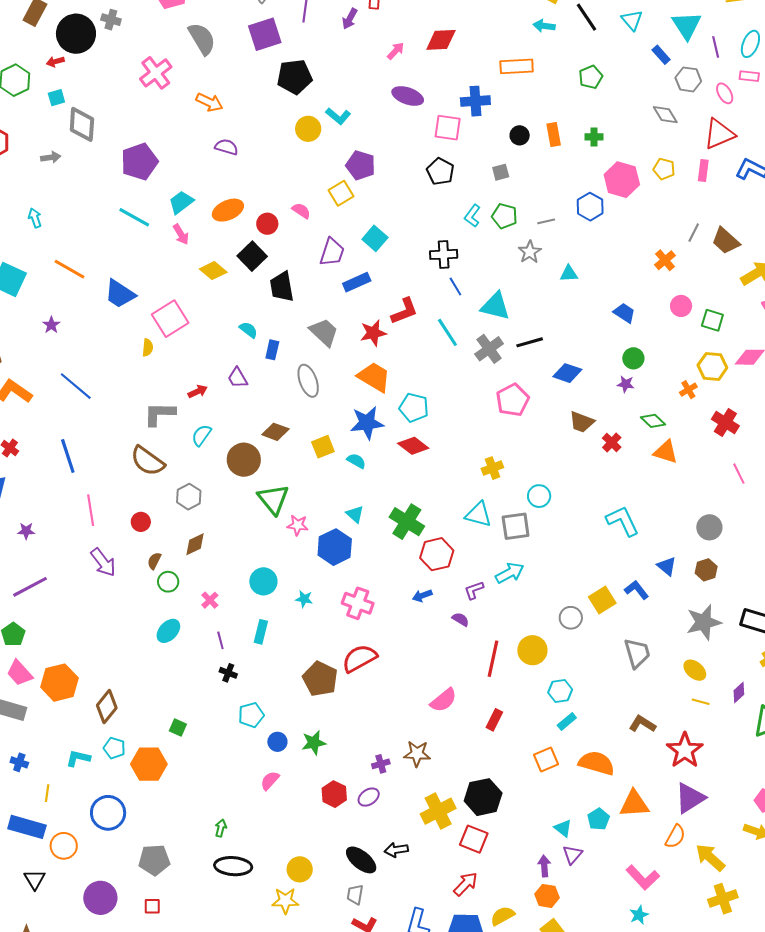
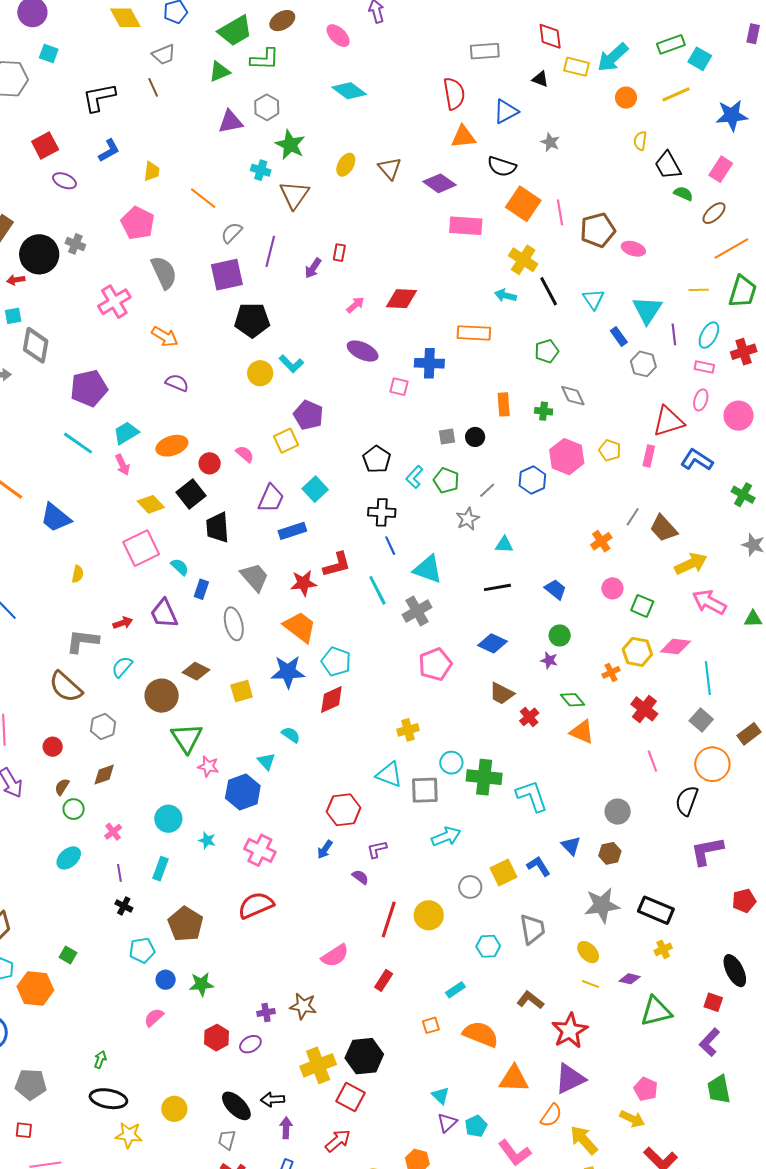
pink ellipse: (725, 93) -> (701, 400), moved, turned 40
gray diamond: (665, 115) -> (573, 396), moved
pink square: (448, 128) -> (399, 387), size x0.7
black circle: (520, 135) -> (475, 437), moved
black pentagon: (440, 171) -> (377, 459), moved
gray line: (546, 221) -> (487, 490), turned -36
pink square: (170, 319) -> (141, 548), moved
black line: (530, 342) -> (497, 587), moved
purple trapezoid: (238, 378) -> (164, 614), size x1.4
red diamond: (413, 446) -> (331, 700), turned -68
cyan semicircle: (356, 461) -> (291, 735), moved
green cross: (407, 522) -> (484, 777), moved, turned -32
cyan arrow: (510, 573) -> (446, 837), moved
blue arrow: (422, 596) -> (325, 849), turned -42
brown pentagon: (320, 679) -> (186, 924), moved
cyan hexagon: (560, 691) -> (488, 946), moved
purple diamond: (739, 692) -> (630, 979), turned 50
orange square: (546, 759) -> (431, 1025), size x0.7
cyan pentagon: (598, 819) -> (476, 1126), moved
purple arrow: (544, 866) -> (286, 1128), moved
yellow star: (285, 901) -> (129, 1135), moved

